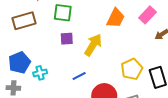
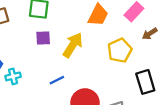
yellow pentagon: (132, 69) -> (120, 50), moved

